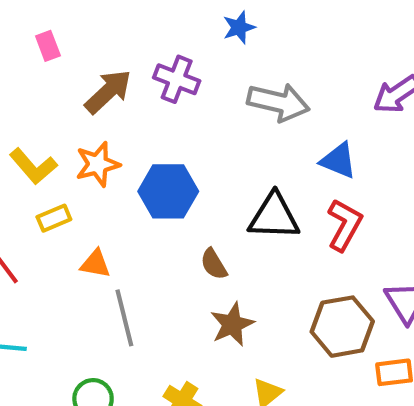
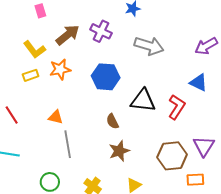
blue triangle: (338, 161) -> (198, 83), moved
yellow L-shape: (33, 166) -> (34, 49), moved
blue hexagon: (168, 191) -> (106, 77), moved
yellow rectangle: (54, 218) -> (31, 75), moved

